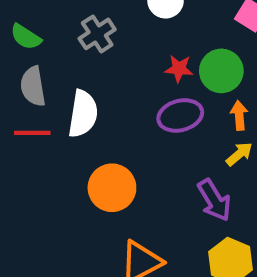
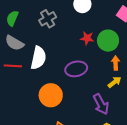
green semicircle: (26, 37) -> (12, 18), turned 77
gray semicircle: (33, 86) -> (14, 43), turned -54
purple ellipse: (180, 115) -> (76, 69), moved

